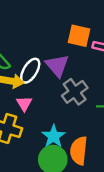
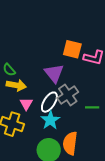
white ellipse: (30, 71) -> (49, 102), moved
cyan star: (54, 136) -> (50, 120), moved

